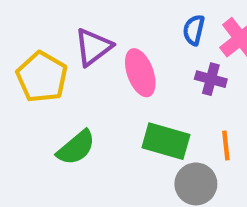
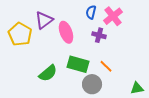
orange line: (226, 145) -> (106, 66), turned -40
green semicircle: (76, 148) -> (48, 73), moved

